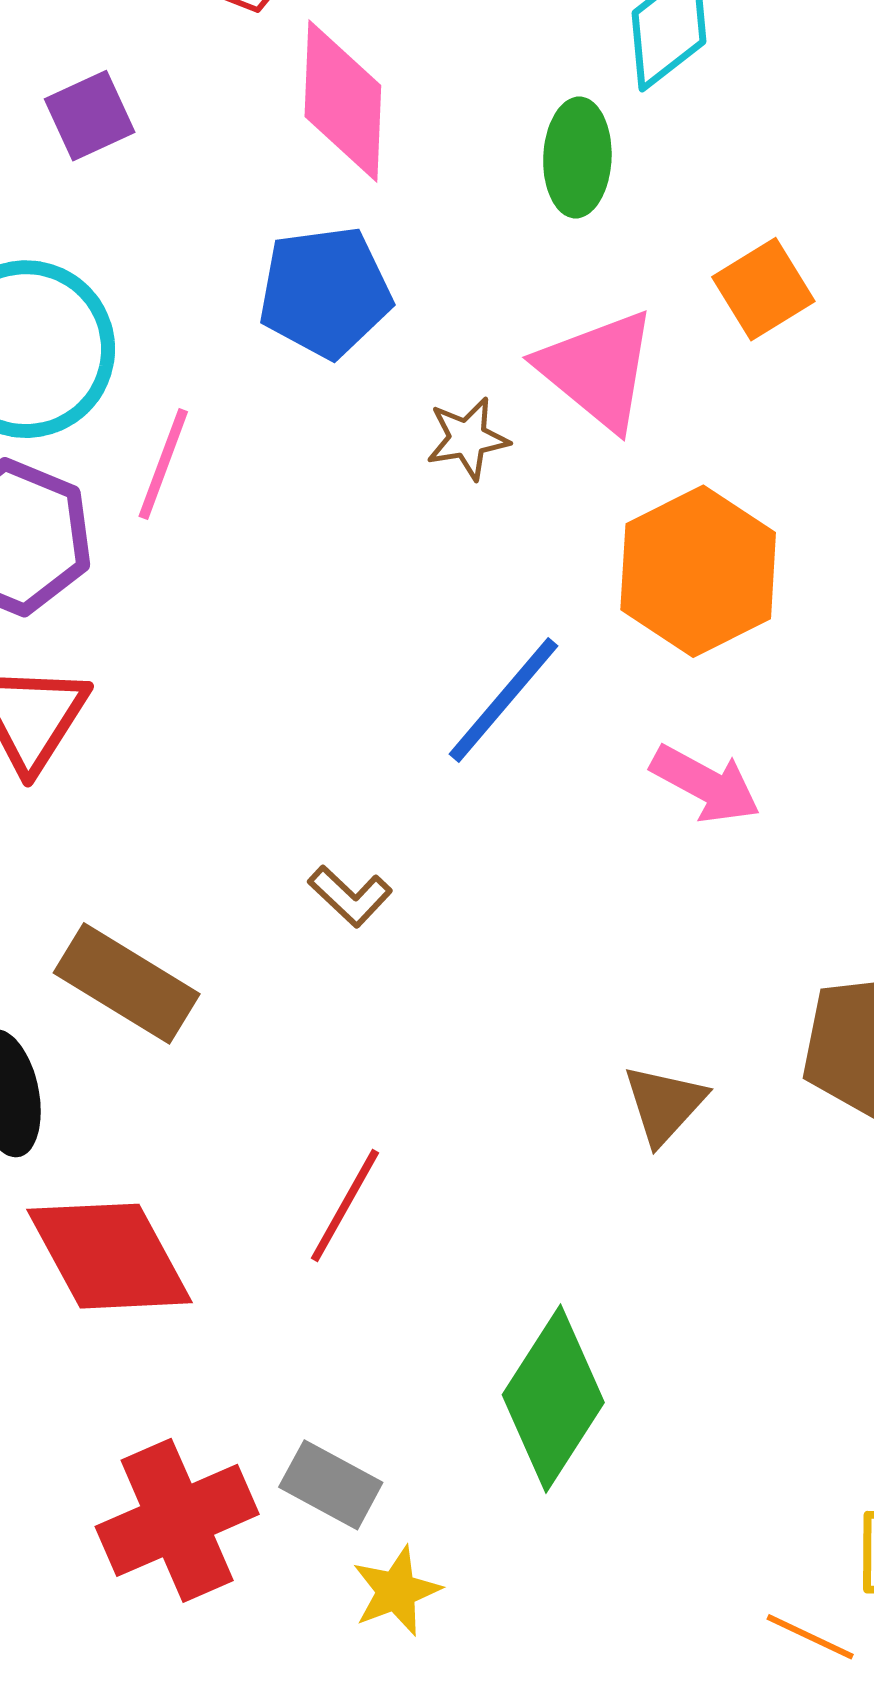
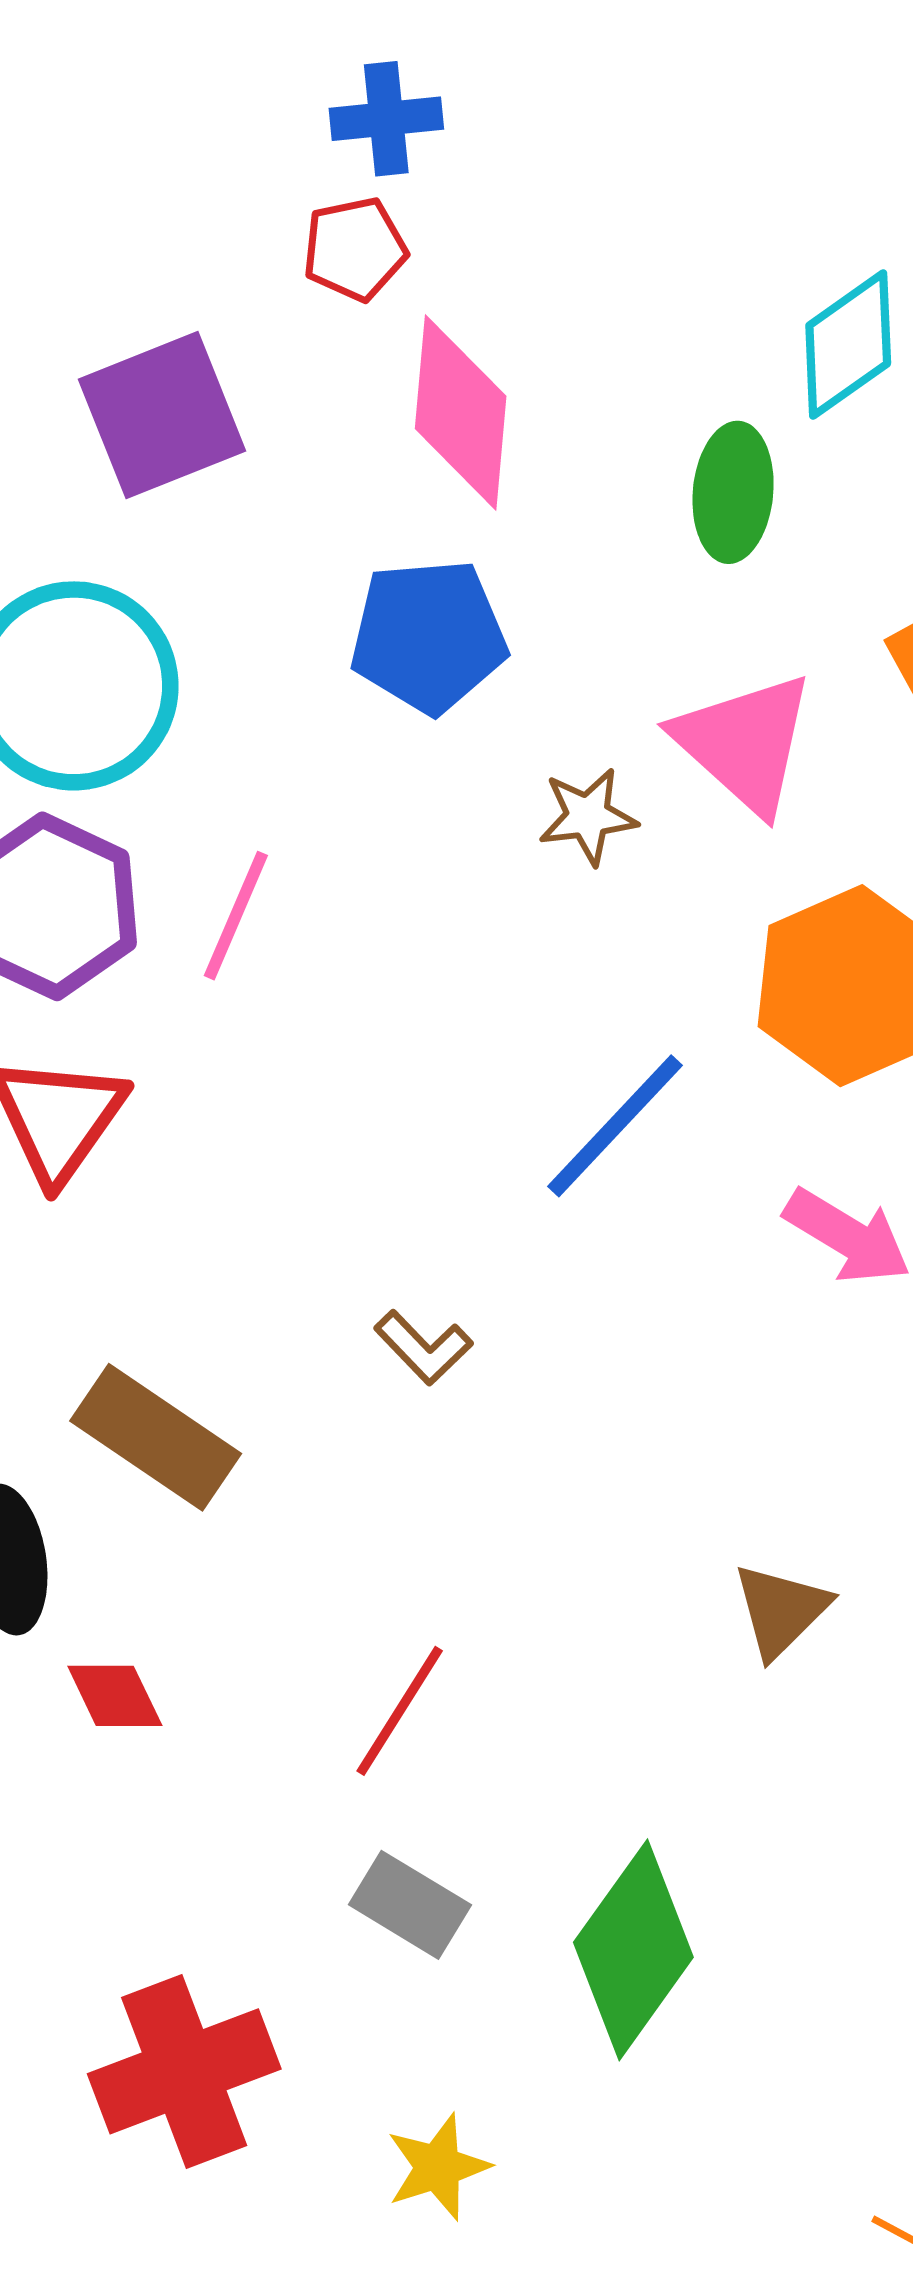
purple square: (90, 116) -> (162, 415), size x1.6
pink line: (163, 464) -> (236, 916), moved
red diamond: (110, 1256) -> (115, 1696), moved, size x0.5
gray rectangle: (331, 1485) -> (410, 1905), moved

